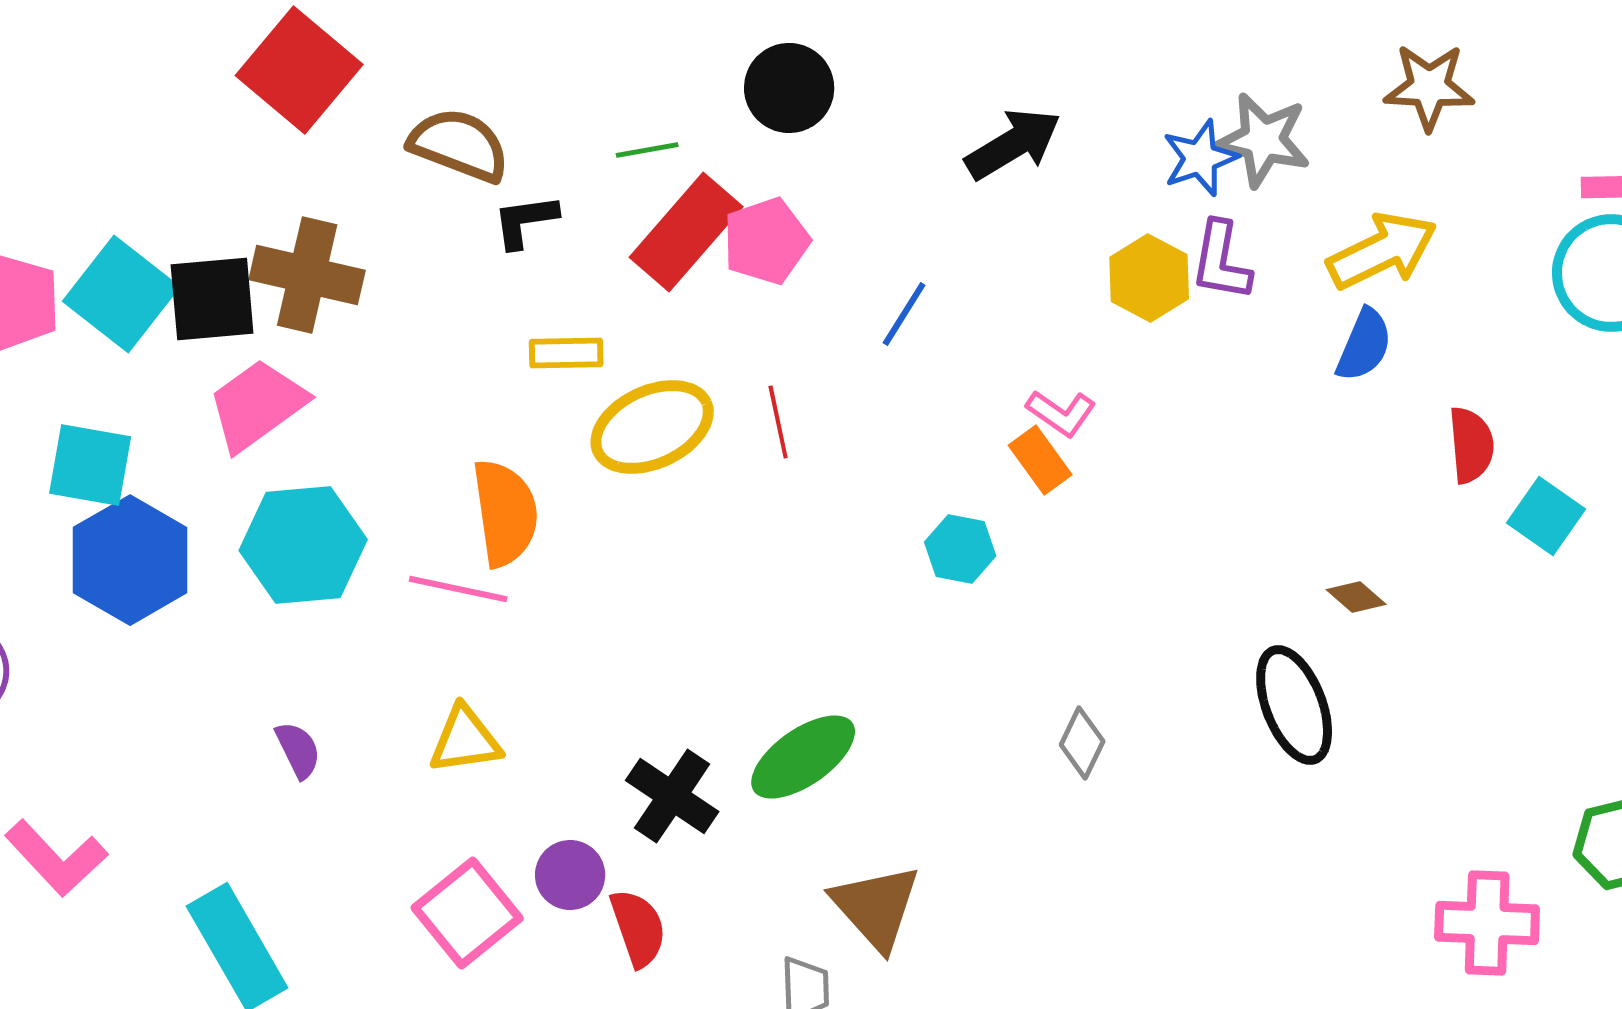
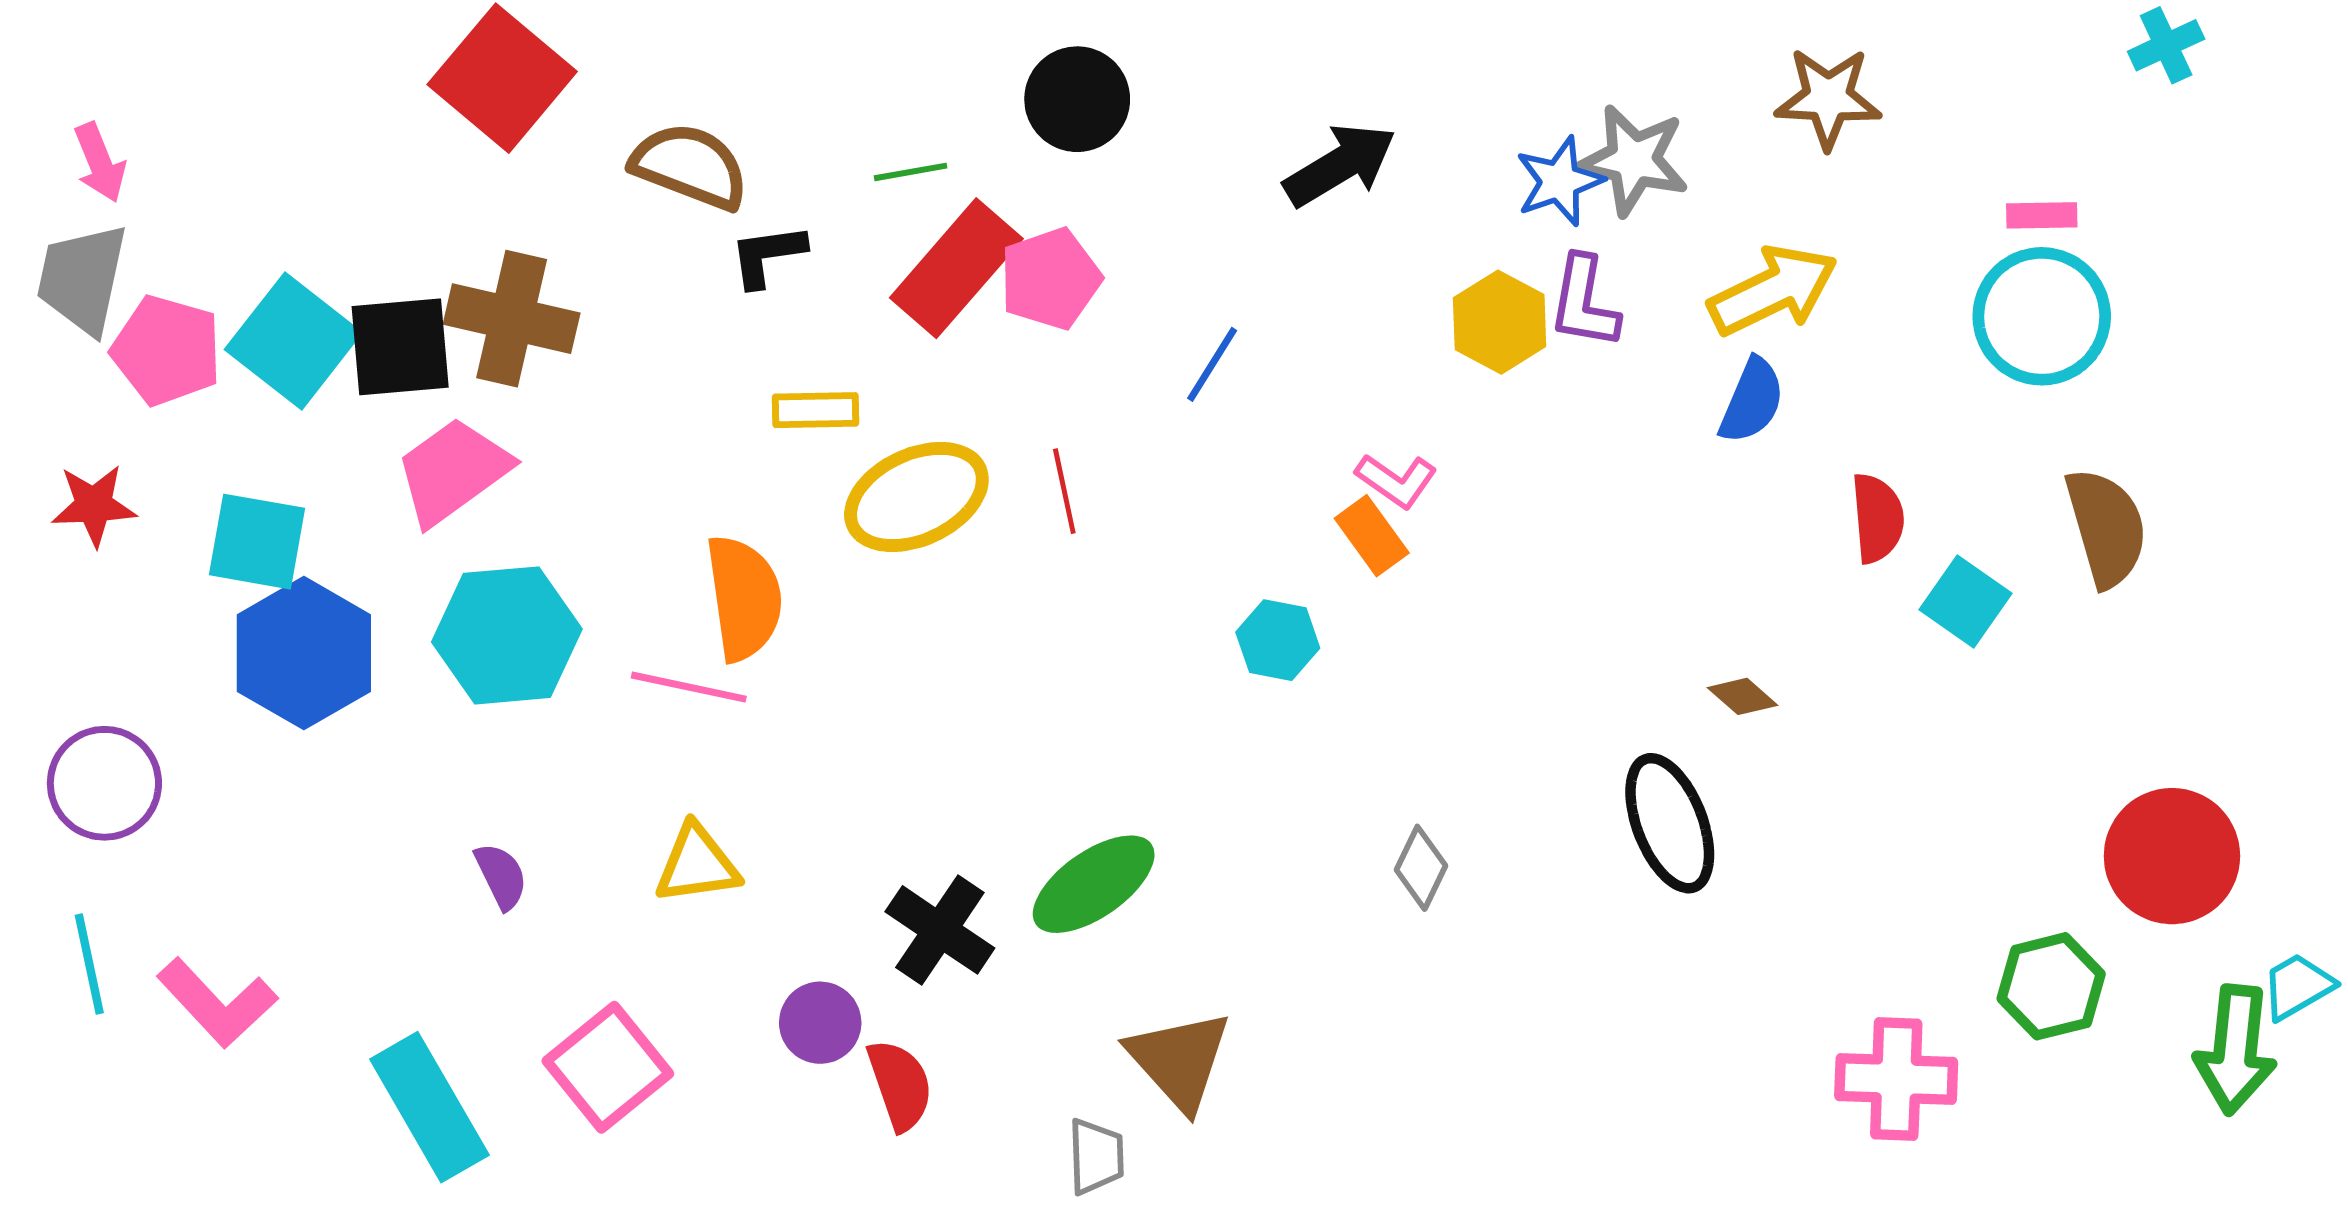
pink square: (467, 913) -> (608, 1067), moved

